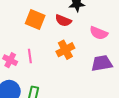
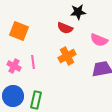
orange square: (35, 20) -> (19, 31), moved

